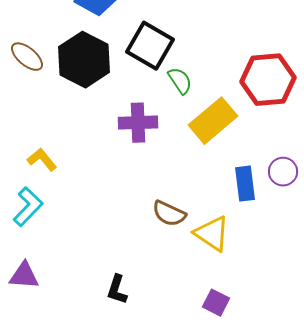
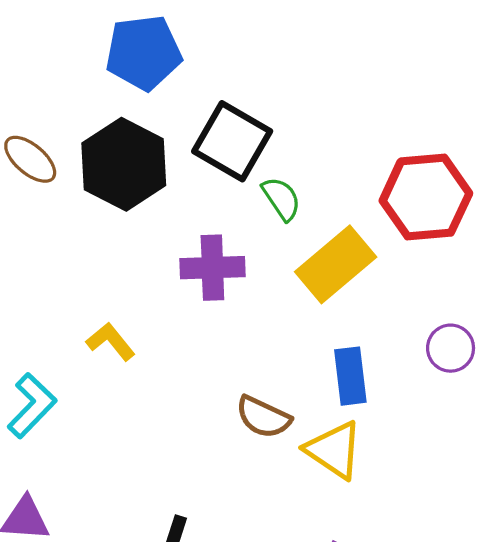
yellow L-shape: (42, 160) -> (111, 342), moved
blue rectangle: (245, 184) -> (350, 376), moved

